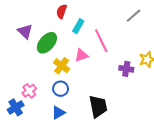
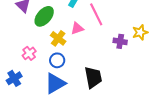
pink cross: (29, 91) -> (29, 53), moved
blue triangle: (58, 113) -> (55, 83), size x1.6

